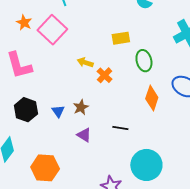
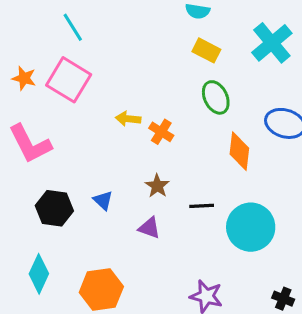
yellow rectangle: (121, 38) -> (206, 50), moved, turned 48
brown star: (81, 107) -> (157, 186), moved
cyan circle: (146, 165) -> (251, 227), moved

